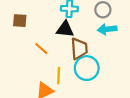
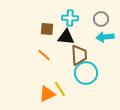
brown square: (20, 21) -> (47, 29), moved
yellow line: (59, 76) -> (60, 89), moved, turned -35

